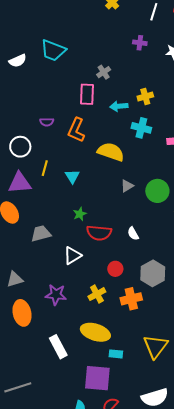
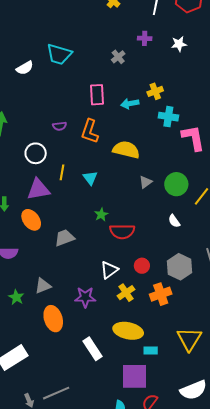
gray cross: (104, 72) -> (118, 57), moved
cyan cross: (141, 128) -> (168, 117), moved
white semicircle: (133, 234) -> (174, 221), moved
white triangle: (72, 256) -> (109, 270), moved

